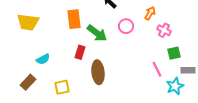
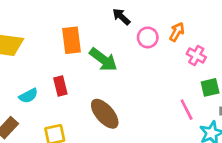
pink circle: (126, 26) -> (148, 37), moved
red rectangle: (80, 52) -> (60, 86), moved, turned -32
brown ellipse: (98, 72) -> (105, 114), turned -35

